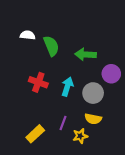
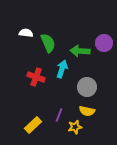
purple circle: (111, 74) -> (104, 43), moved
cyan arrow: (67, 87) -> (62, 69), moved

